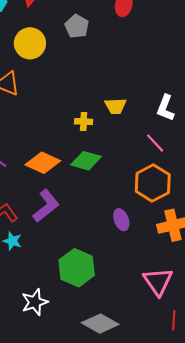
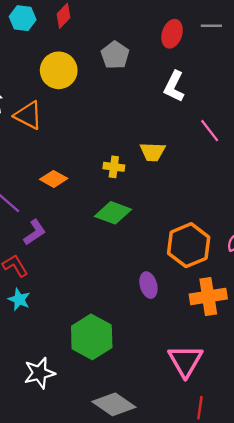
white L-shape: (165, 108) -> (174, 87), moved
pink line: (155, 143) -> (210, 131), moved
orange diamond: (43, 163) -> (54, 179), moved, size x0.7
purple L-shape: (46, 206) -> (35, 232), moved, size x0.7

